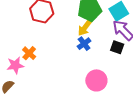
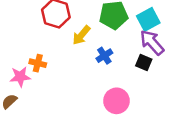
yellow arrow: (85, 28) -> (81, 35), moved
orange cross: (29, 53) -> (38, 63), turned -32

